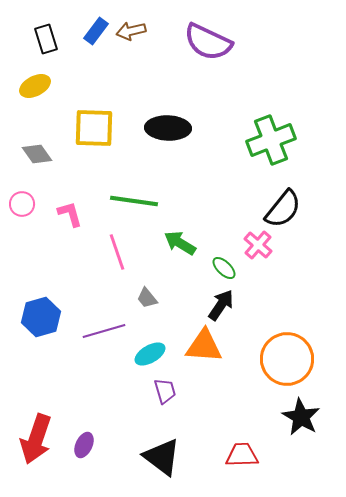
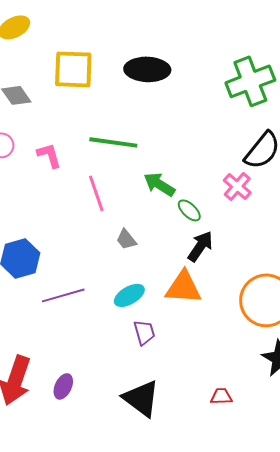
green ellipse: (224, 268) -> (189, 210), moved
purple line: (104, 331) -> (63, 295), moved
red trapezoid: (242, 455) -> (221, 396), size x0.7

